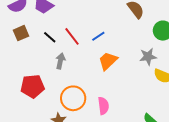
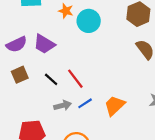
blue line: (98, 36) -> (85, 103), moved
gray arrow: (60, 61) -> (63, 105), turned 63

